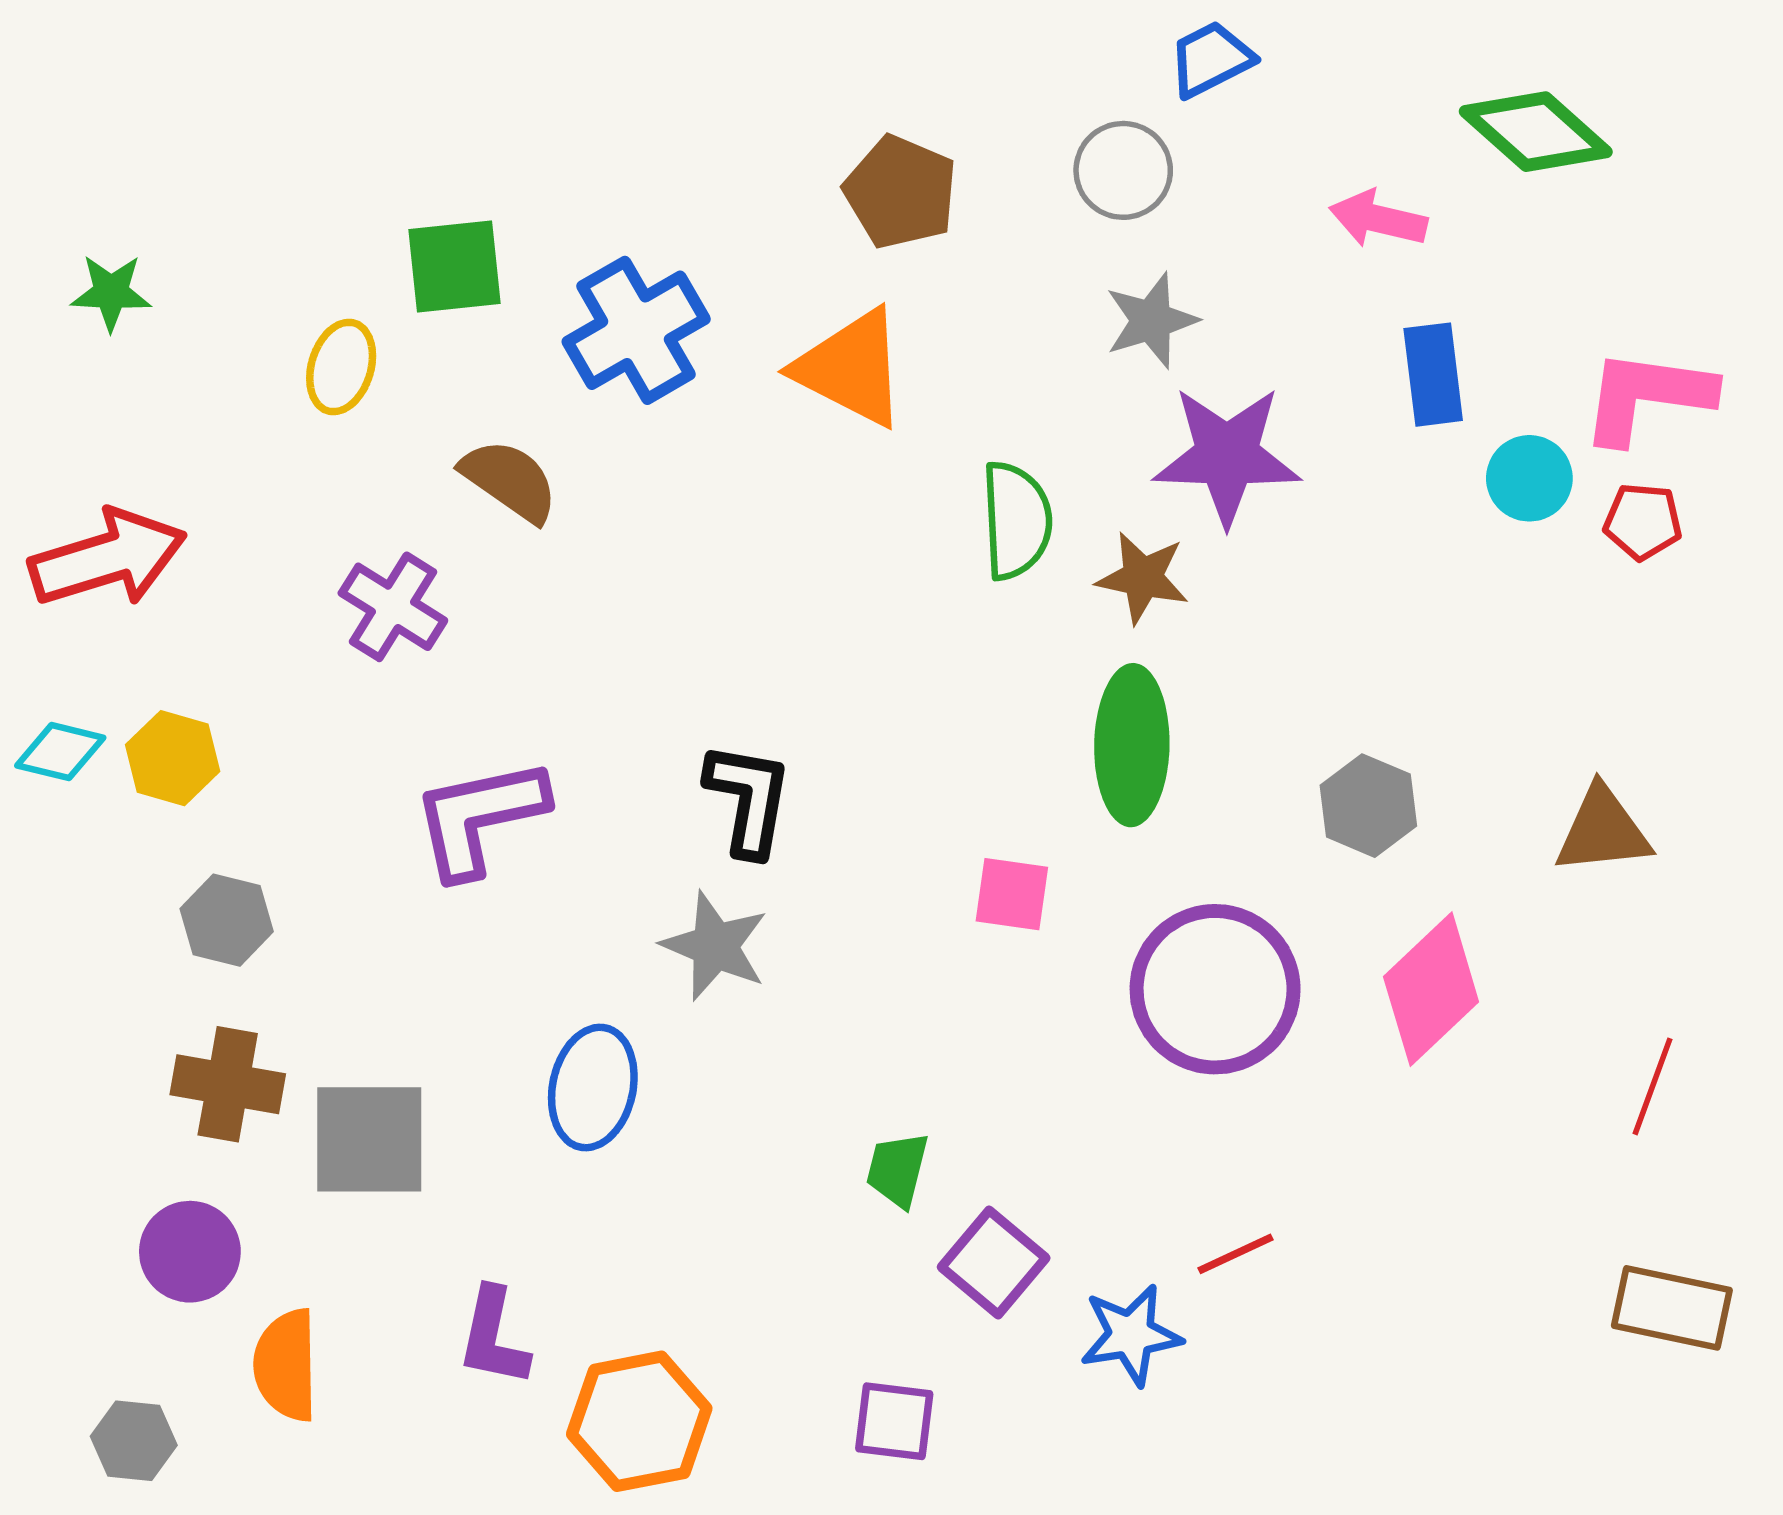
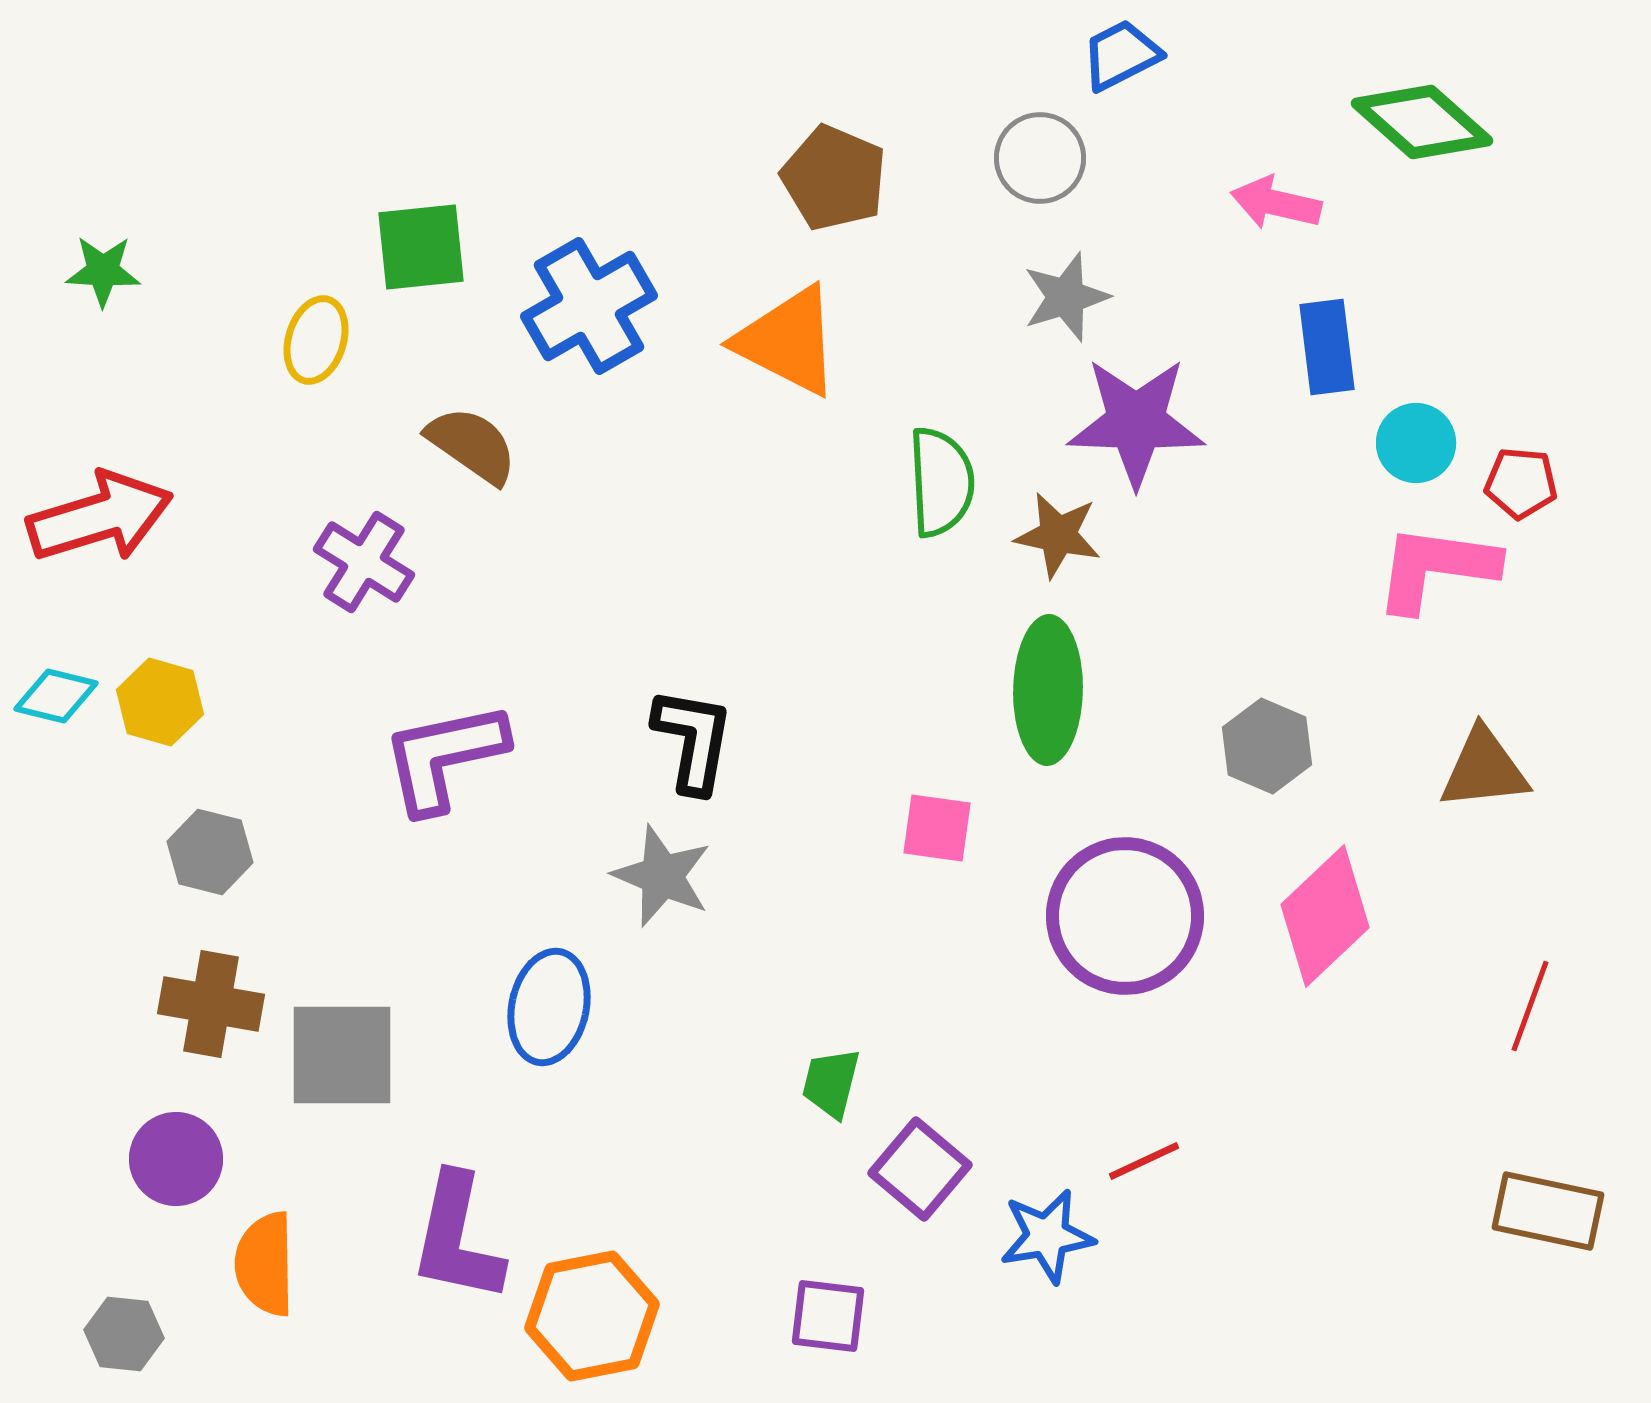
pink L-shape: (1647, 396) -> (1436, 568), moved
purple L-shape: (493, 1337) -> (457, 1238), size x1.4

